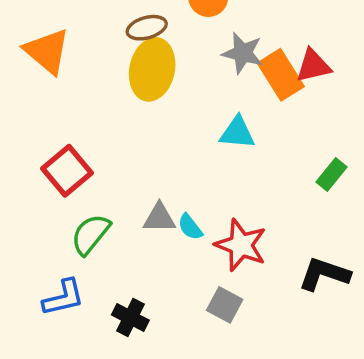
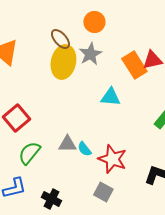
brown ellipse: (147, 28) -> (60, 39), turned 65
gray star: (243, 53) -> (90, 54), moved, turned 30

